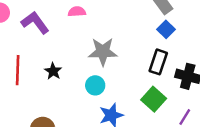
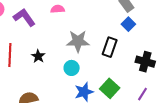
black rectangle: (158, 62) -> (110, 47), moved
green square: (154, 99) -> (110, 88), moved

